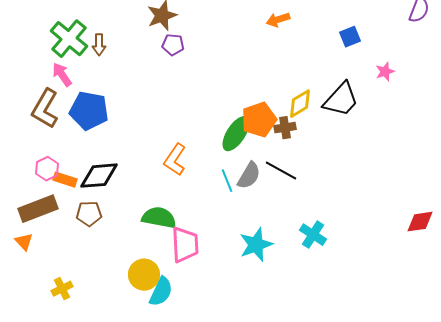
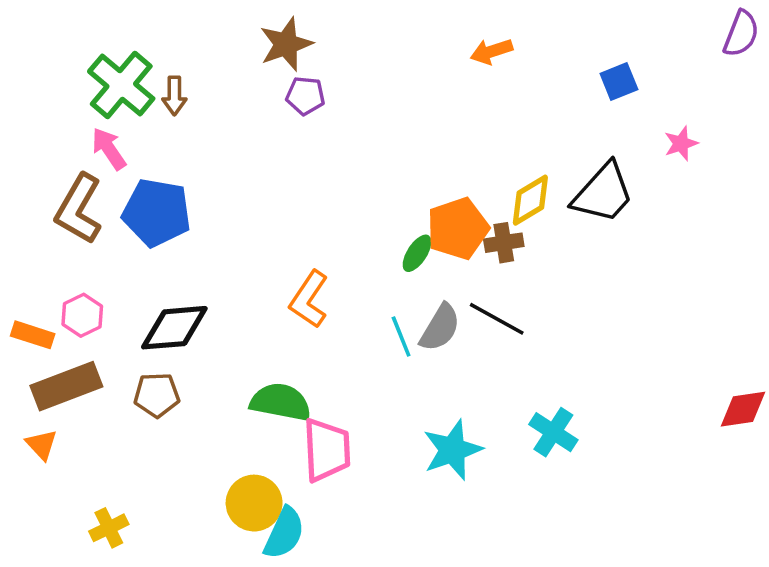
green ellipse: (236, 134) -> (417, 253), size x0.6
orange rectangle: (65, 180) -> (33, 335), moved

